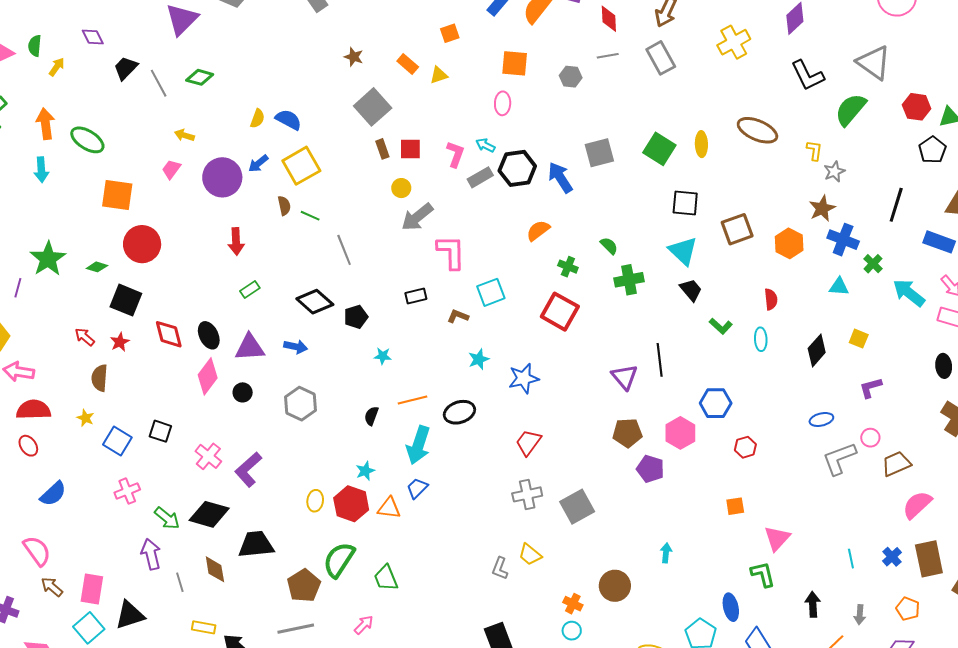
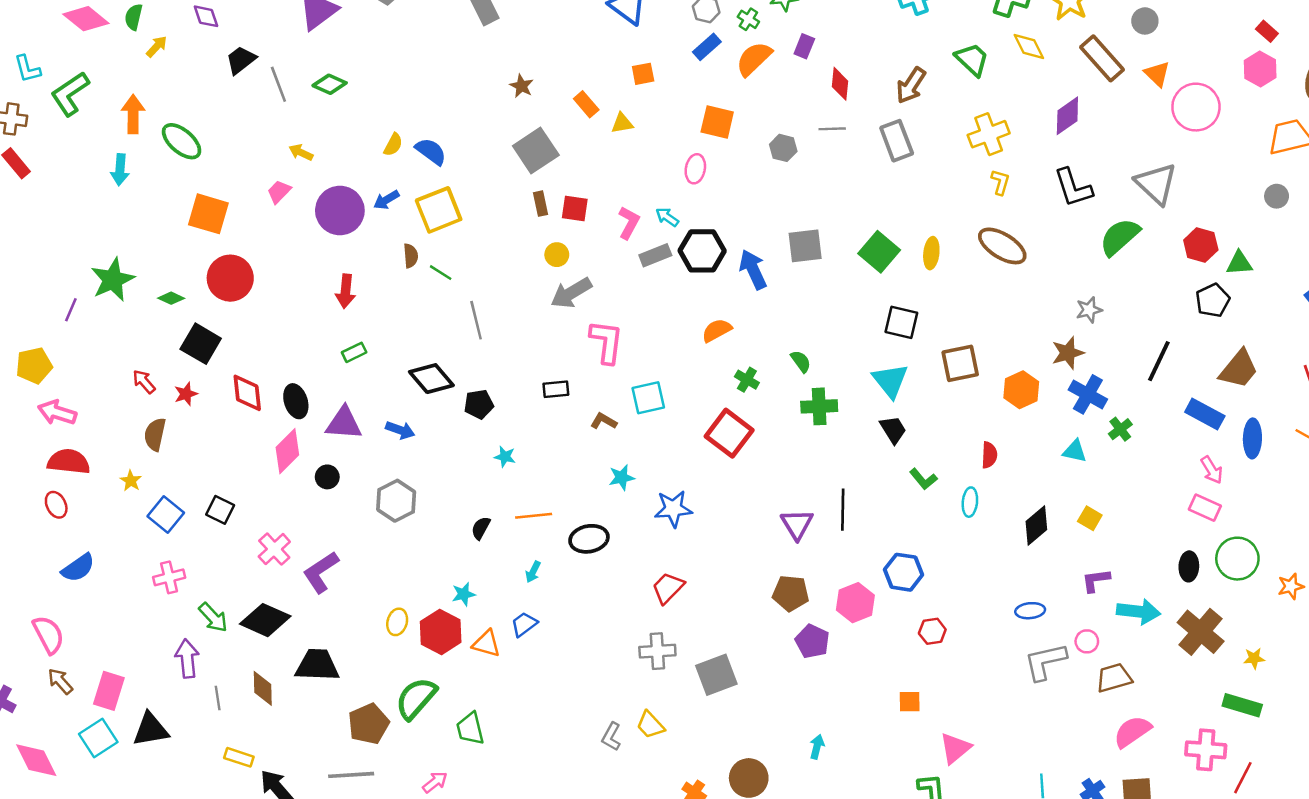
yellow L-shape: (814, 150) -> (1000, 182), moved
cyan arrow: (909, 293) -> (1139, 612), moved, turned 140
cyan arrow: (418, 445) -> (533, 572), size x0.5

